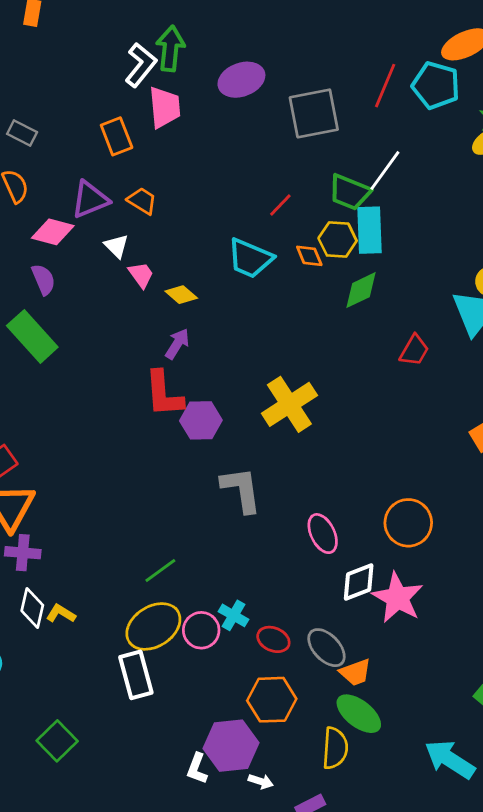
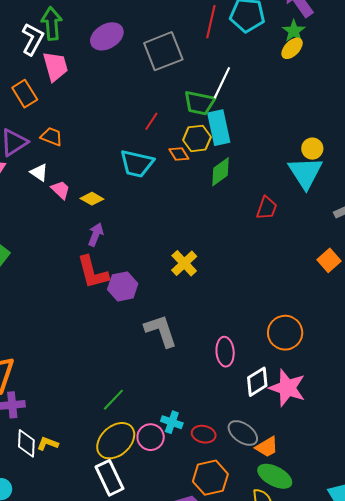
yellow cross: (289, 404) -> (184, 263), size x0.7
pink ellipse: (323, 534) -> (225, 352), turned 32

